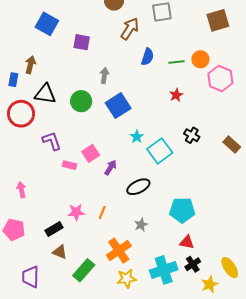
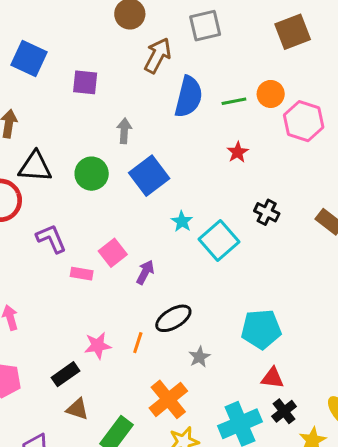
blue semicircle: (148, 57) -> (189, 97), size x1.5
black ellipse: (138, 187) -> (173, 318), moved

